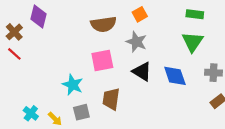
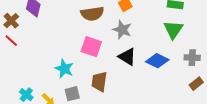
pink square: (102, 61) -> (91, 47), turned 30
blue diamond: (175, 76) -> (157, 61), turned -45

